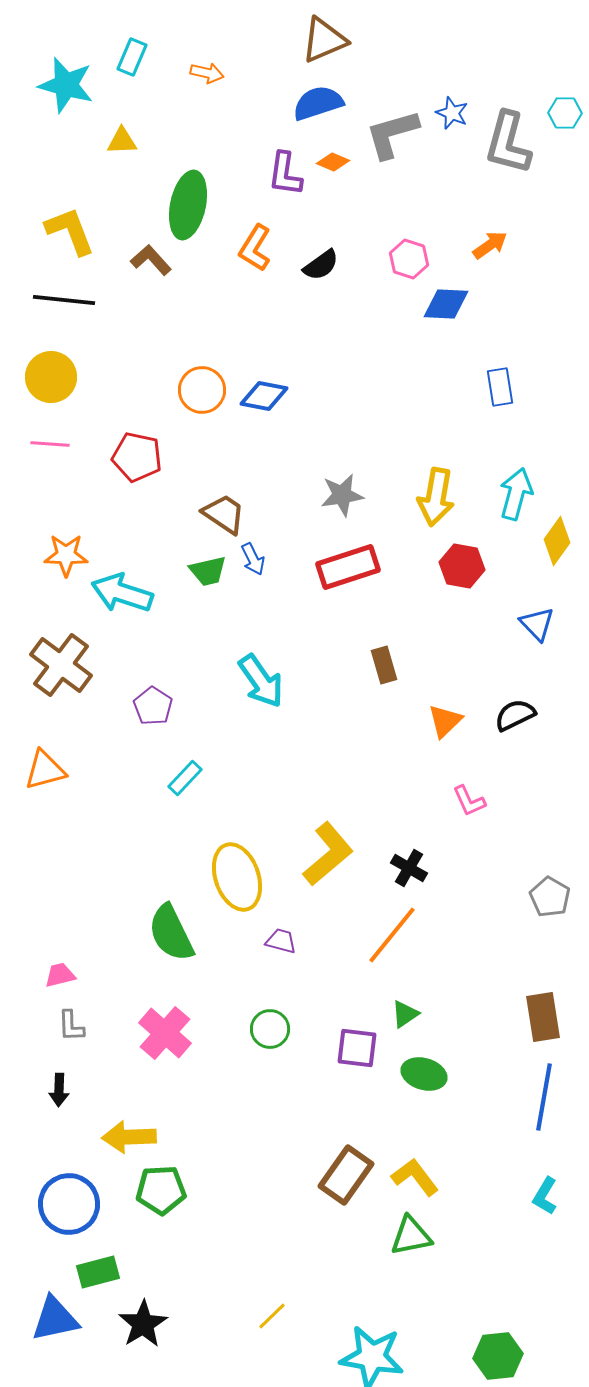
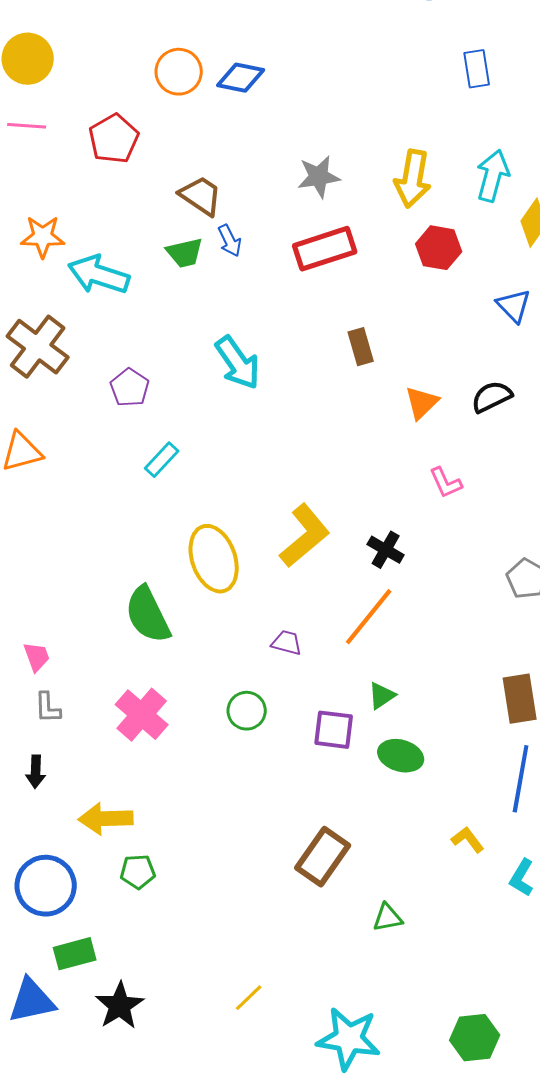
red pentagon: (137, 457) -> (114, 139), turned 30
purple trapezoid: (281, 941) -> (287, 643), moved
pink trapezoid: (60, 975) -> (37, 657), turned 84
yellow L-shape: (415, 1177) -> (468, 840), moved, size x0.7
green pentagon: (161, 1190) -> (138, 872), size x0.7
green triangle: (411, 1236) -> (388, 918), size x0.7

